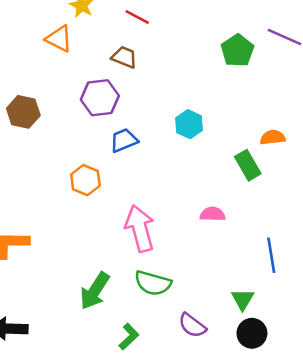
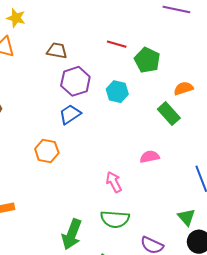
red line: (137, 17) -> (117, 44), moved
green pentagon: (237, 51) -> (147, 60), moved
purple hexagon: (100, 98) -> (75, 81), moved
pink arrow: (140, 228) -> (114, 182), moved, size x0.6

